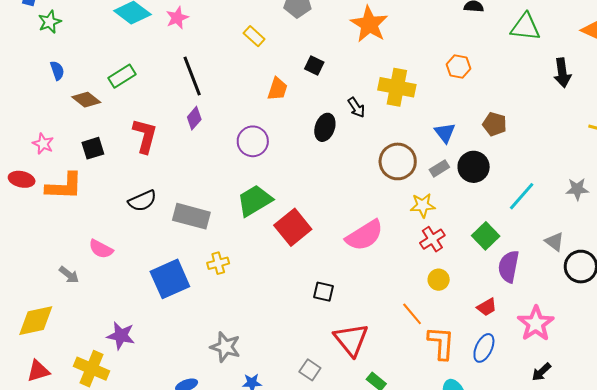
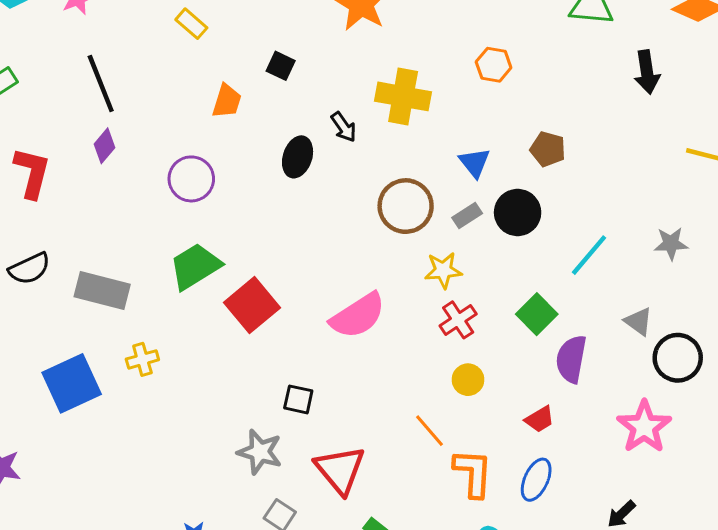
pink star: (536, 324) -> (644, 427), moved
gray star: (225, 347) -> (260, 452), moved

